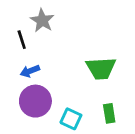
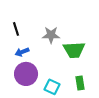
gray star: (42, 20) -> (51, 35), moved, turned -30

